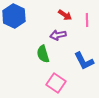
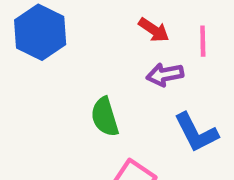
purple arrow: (58, 35) -> (165, 75), moved

